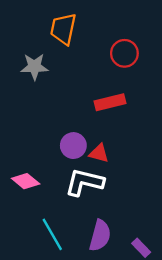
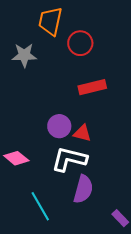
red circle: (124, 53) -> (80, 43), moved
purple semicircle: (100, 236) -> (83, 189), moved

